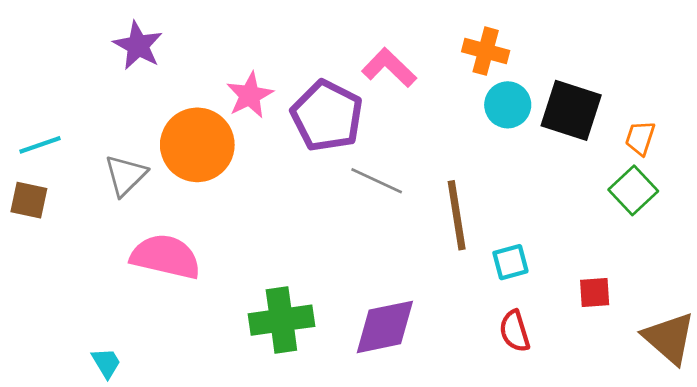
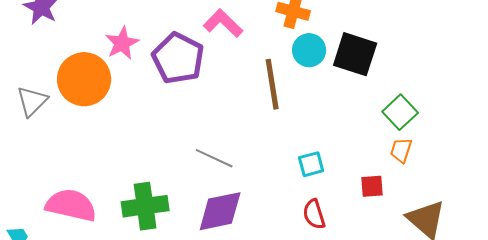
orange trapezoid: (640, 138) -> (401, 150), moved
gray line: (377, 181) -> (214, 158), moved
brown line: (457, 215) -> (272, 84), moved
pink semicircle: (166, 257) -> (71, 205), moved

